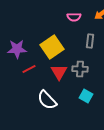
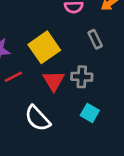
gray rectangle: (90, 41) -> (95, 39), turned -32

